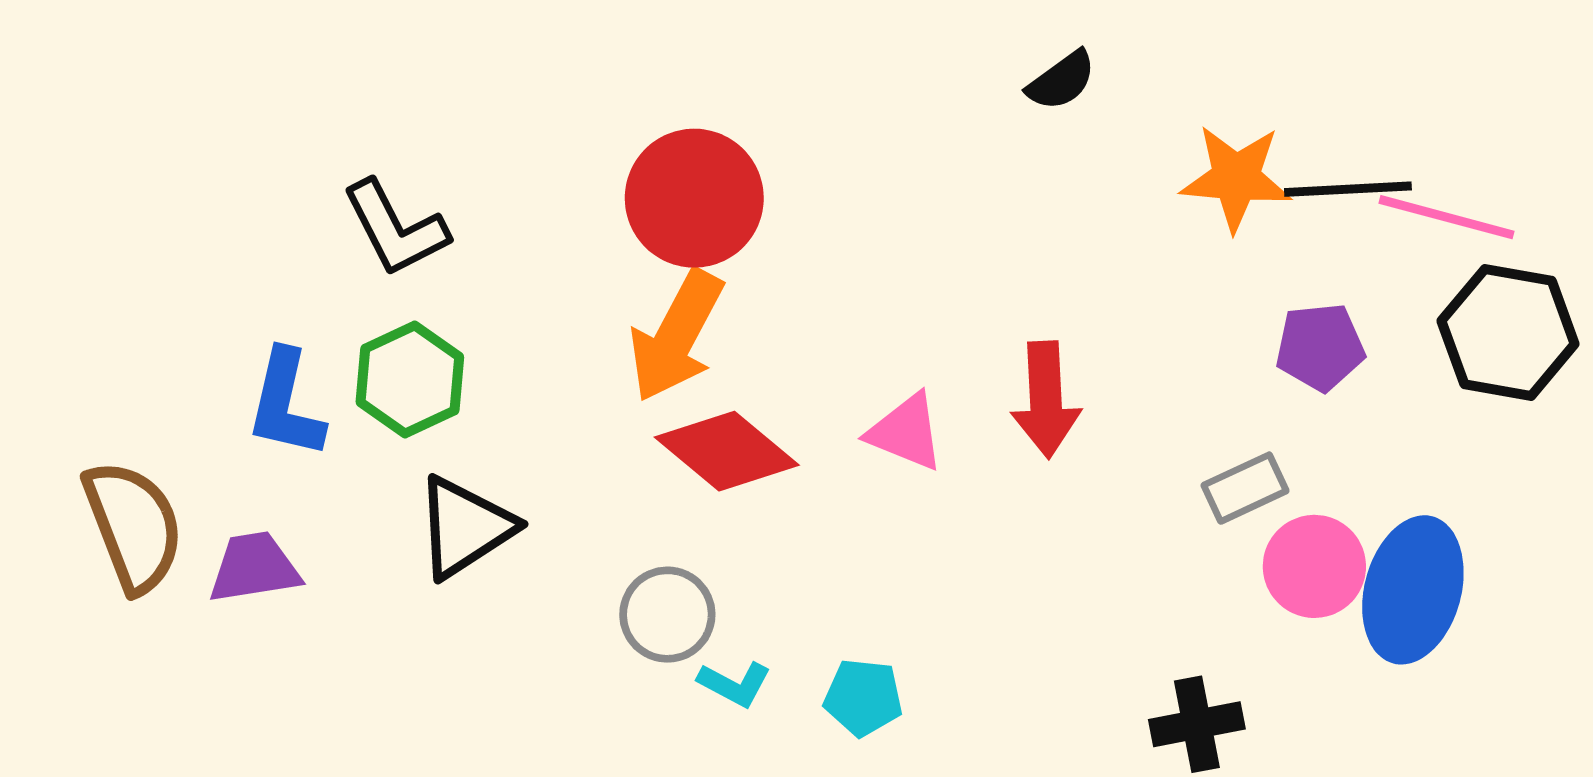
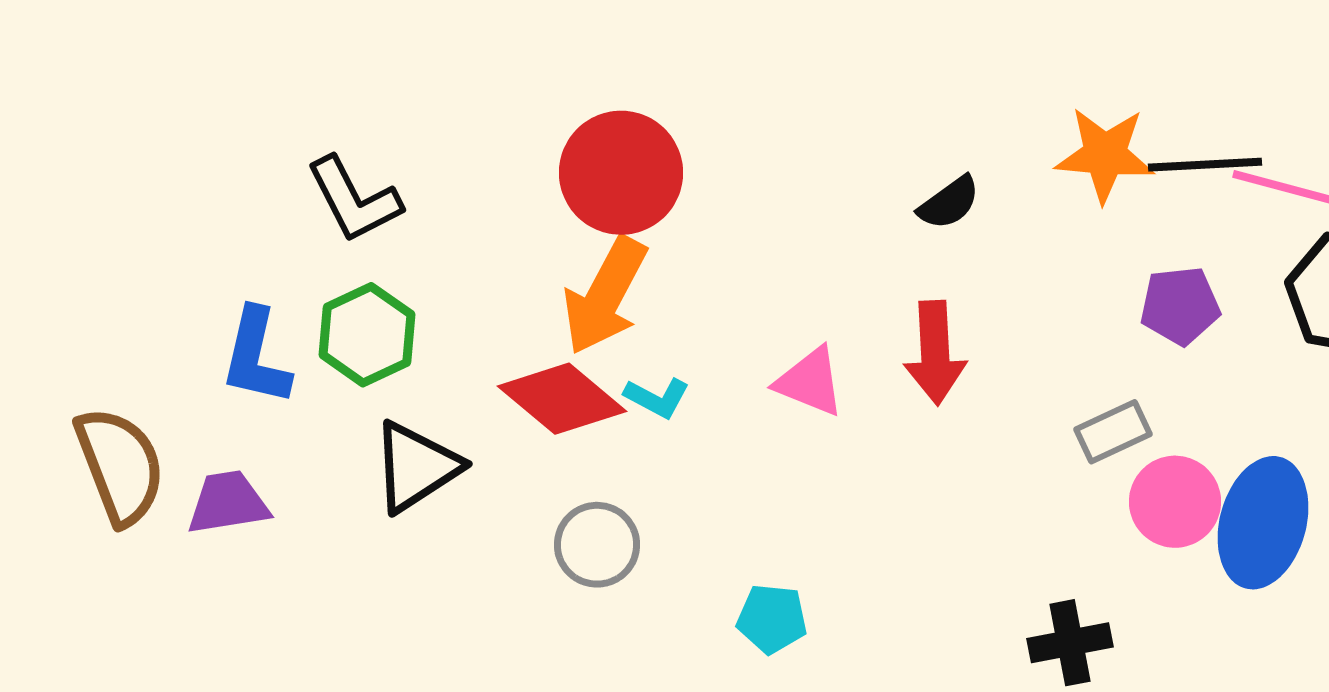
black semicircle: (1061, 81) -> (949, 203), moved
red diamond: (727, 451) -> (562, 399), moved
cyan L-shape: (735, 684) -> (657, 398), moved

